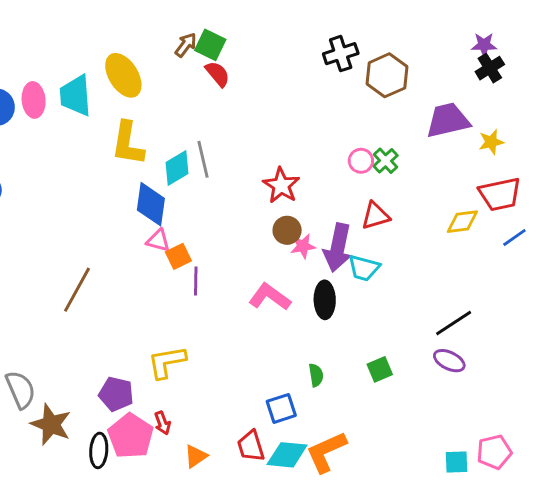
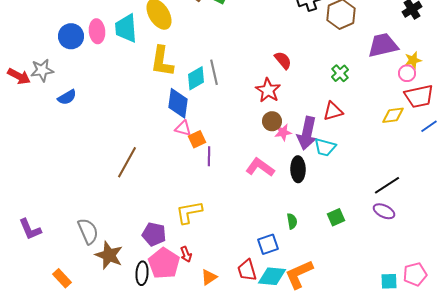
red semicircle: (218, 74) -> (283, 60), moved
pink circle: (361, 161) -> (407, 73), moved

